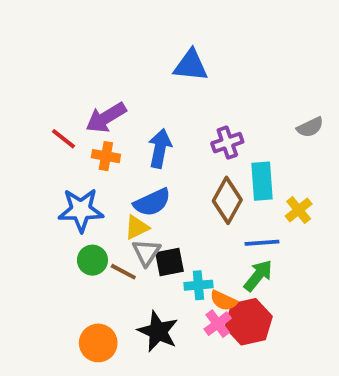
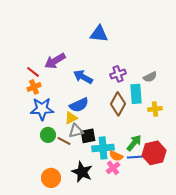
gray semicircle: (310, 127) -> (150, 77), moved
blue arrow: (160, 148) -> (83, 77), turned -72
orange cross: (106, 156) -> (34, 87), moved, turned -32
yellow cross: (299, 210) -> (155, 109), turned 32
blue line: (262, 243) -> (136, 157), moved
gray triangle: (146, 252) -> (76, 131), turned 42
cyan cross: (198, 285) -> (103, 148), size x1.5
red hexagon: (248, 322) -> (154, 153), moved

